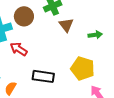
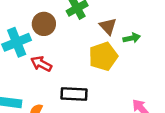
brown triangle: (66, 25) -> (108, 26), moved
yellow pentagon: (83, 68) -> (103, 56), moved, turned -30

